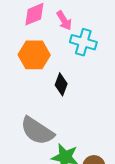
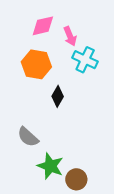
gray semicircle: (37, 131) -> (28, 137), size x0.7

